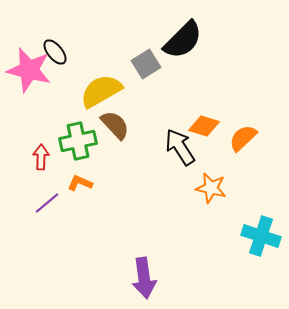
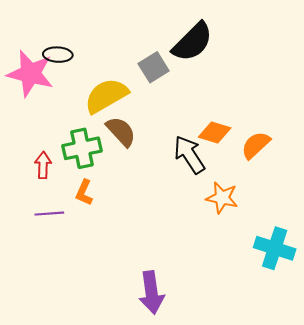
black ellipse: (55, 52) -> (58, 55), turned -48
orange L-shape: (80, 183) -> (84, 192), turned -90
purple line: (47, 203) -> (49, 214), turned 36

